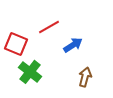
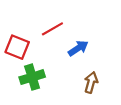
green cross: (30, 72) -> (32, 77), turned 35

